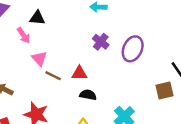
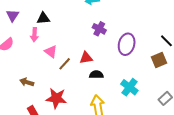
pink arrow: (24, 35) -> (34, 35), turned 48
purple ellipse: (133, 49) -> (127, 44), moved
brown line: (53, 76) -> (65, 64), turned -64

